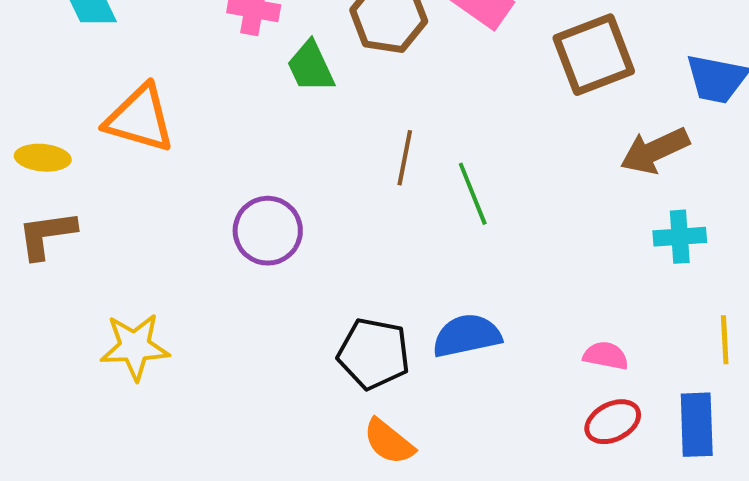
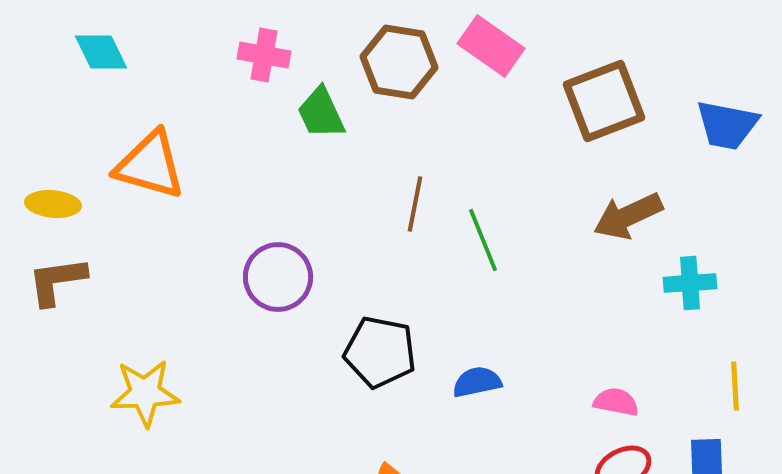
brown arrow: (655, 151) -> (628, 216), moved
blue semicircle: (467, 336) -> (477, 382), size x0.7
black pentagon: (374, 354) -> (380, 352), moved

